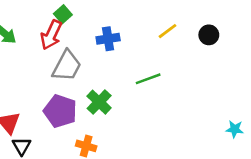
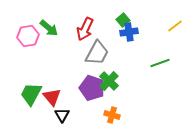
green square: (63, 14) -> (123, 20), moved
green cross: (99, 102) -> (109, 81), moved

